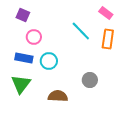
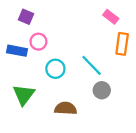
pink rectangle: (106, 13) -> (111, 17), moved
cyan line: (81, 31) -> (92, 65), moved
blue rectangle: (24, 58) -> (17, 51), moved

